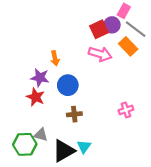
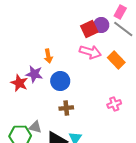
pink rectangle: (124, 11) -> (120, 12), moved
orange rectangle: (128, 46) -> (116, 60), moved
red star: (36, 97) -> (19, 83), moved

